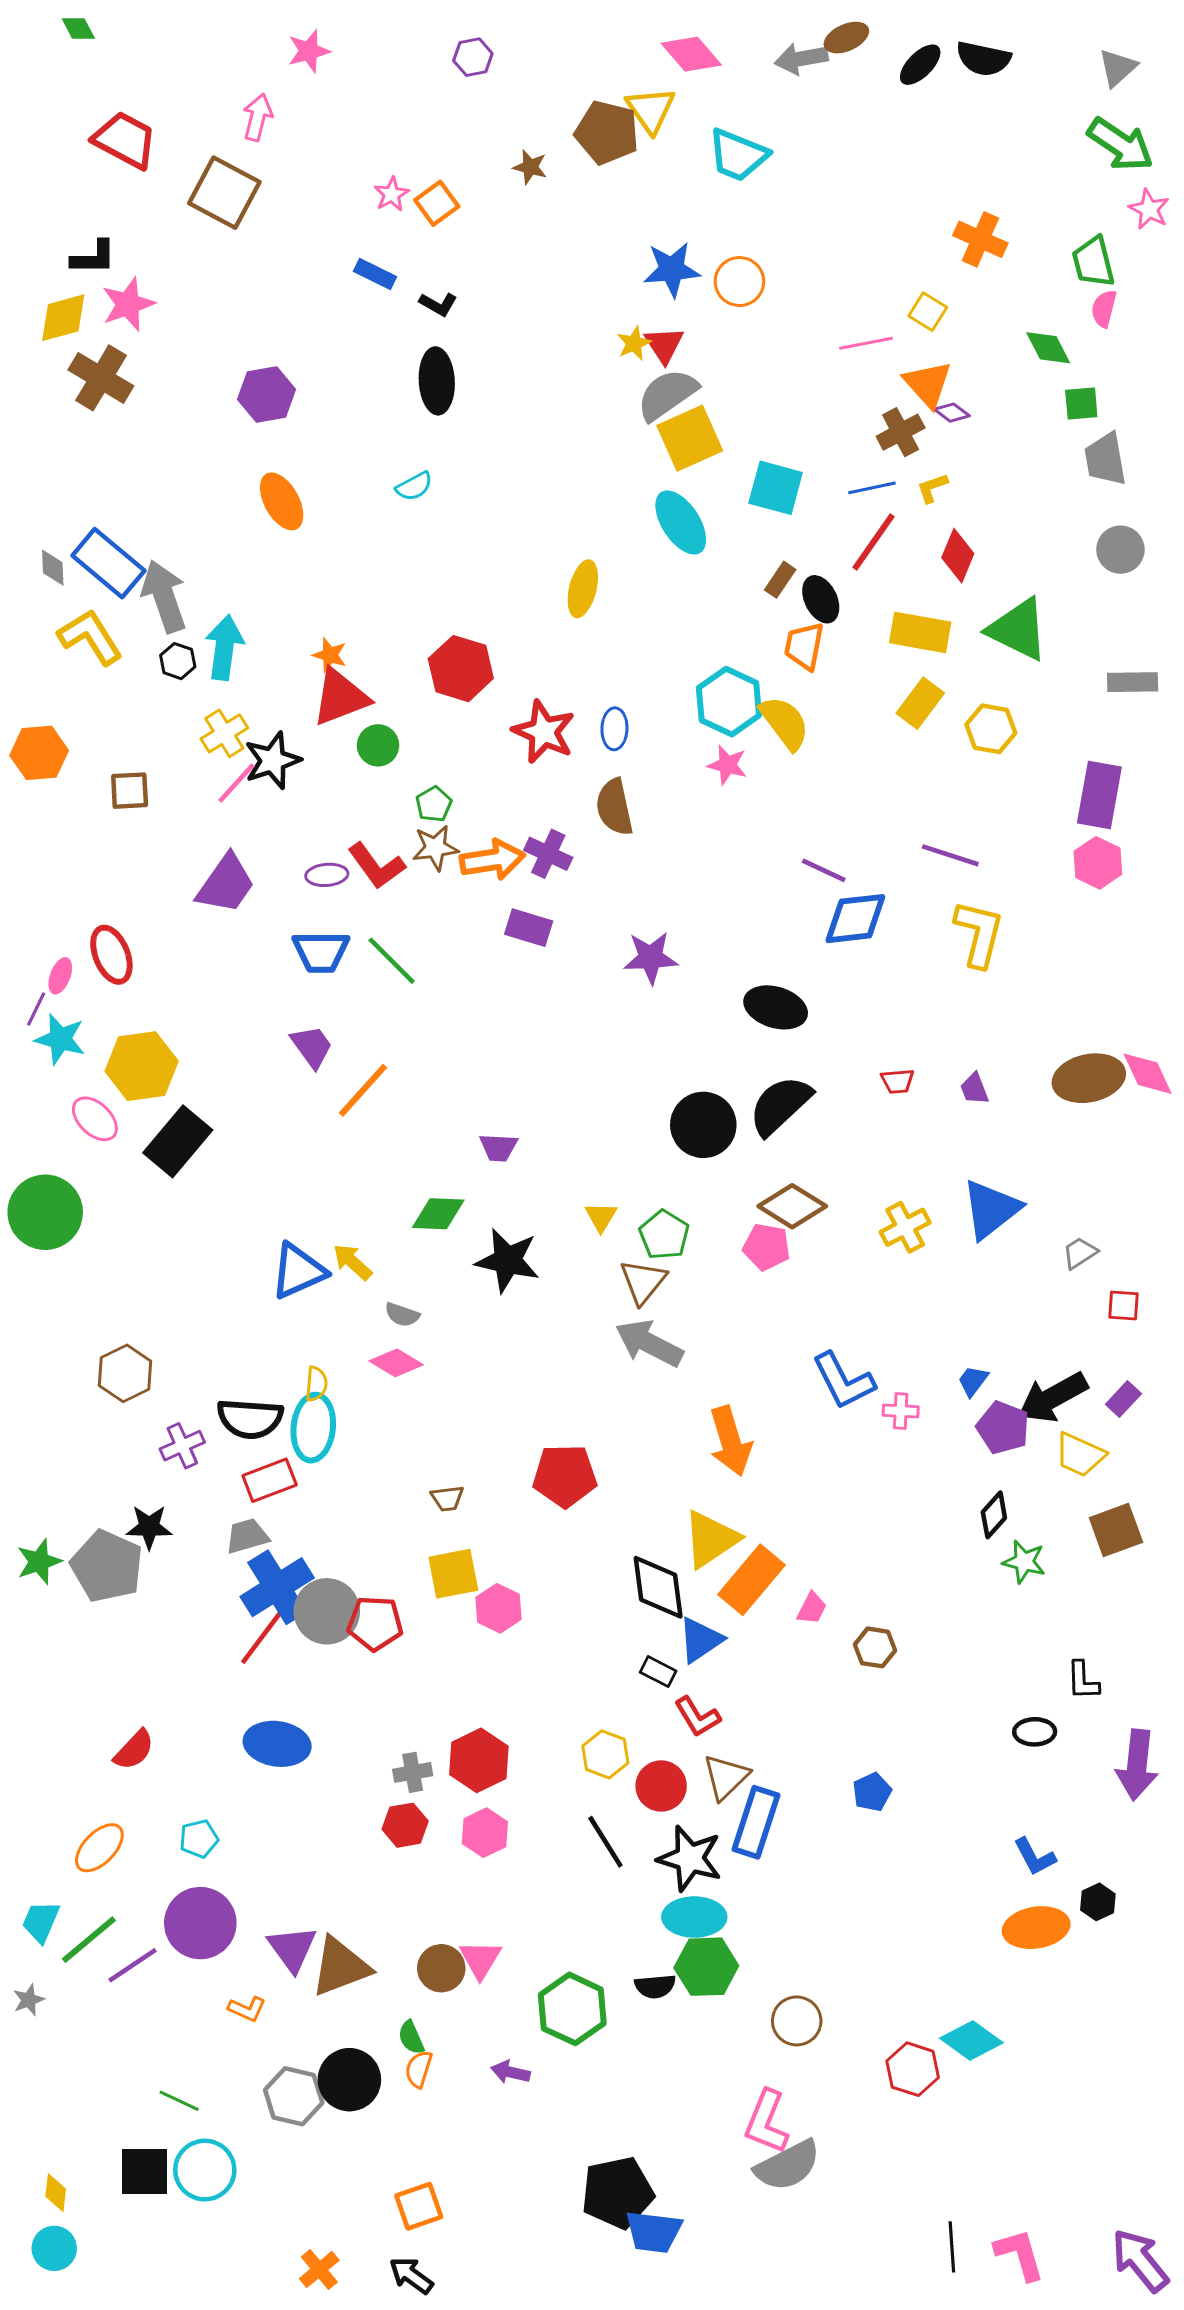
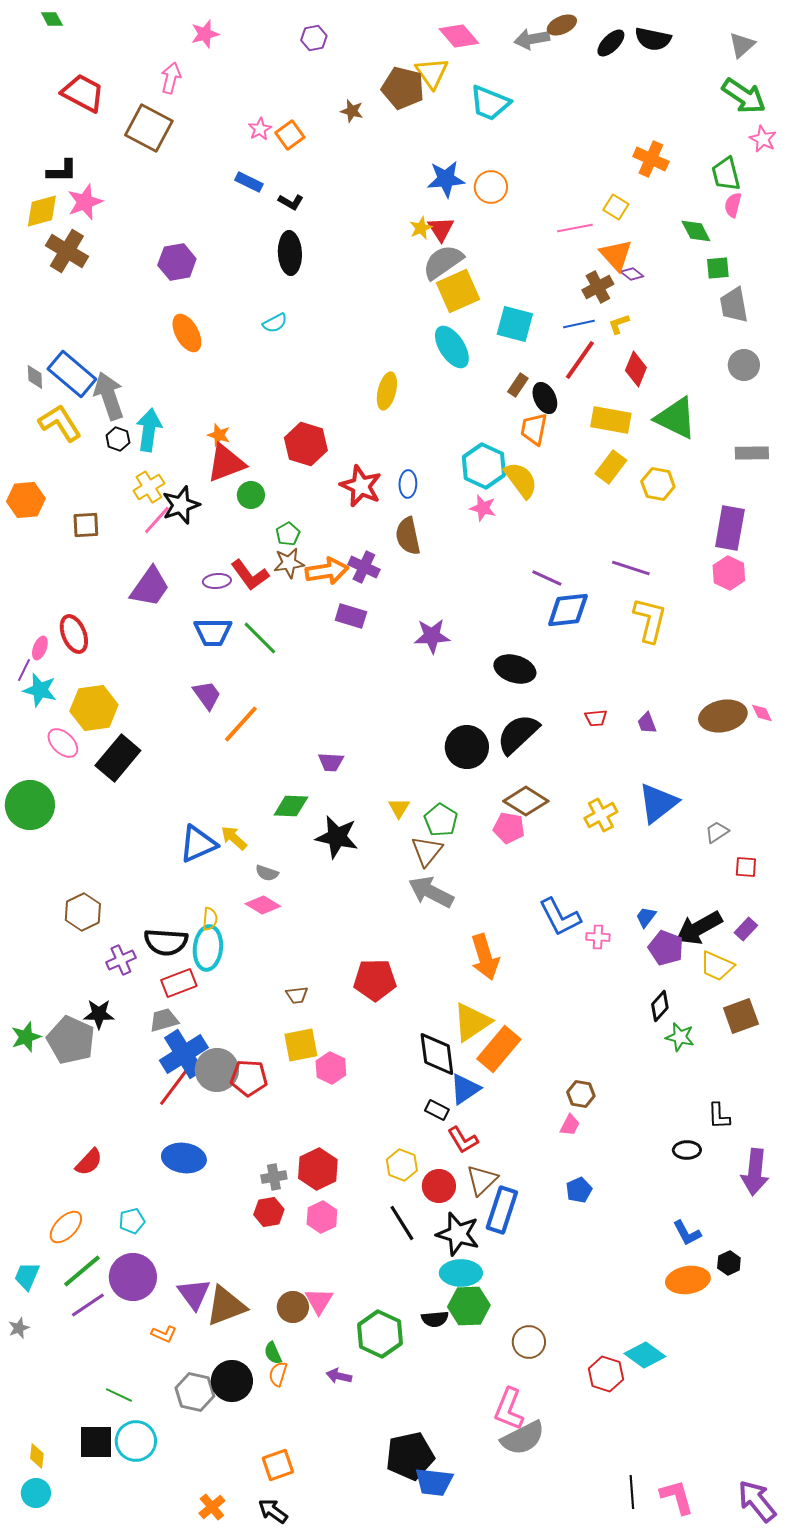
pink diamond: (1148, 1074) -> (762, 713), size x0.6
pink trapezoid: (812, 1608) -> (570, 1125), moved
green line: (89, 1940) -> (82, 1271), moved

